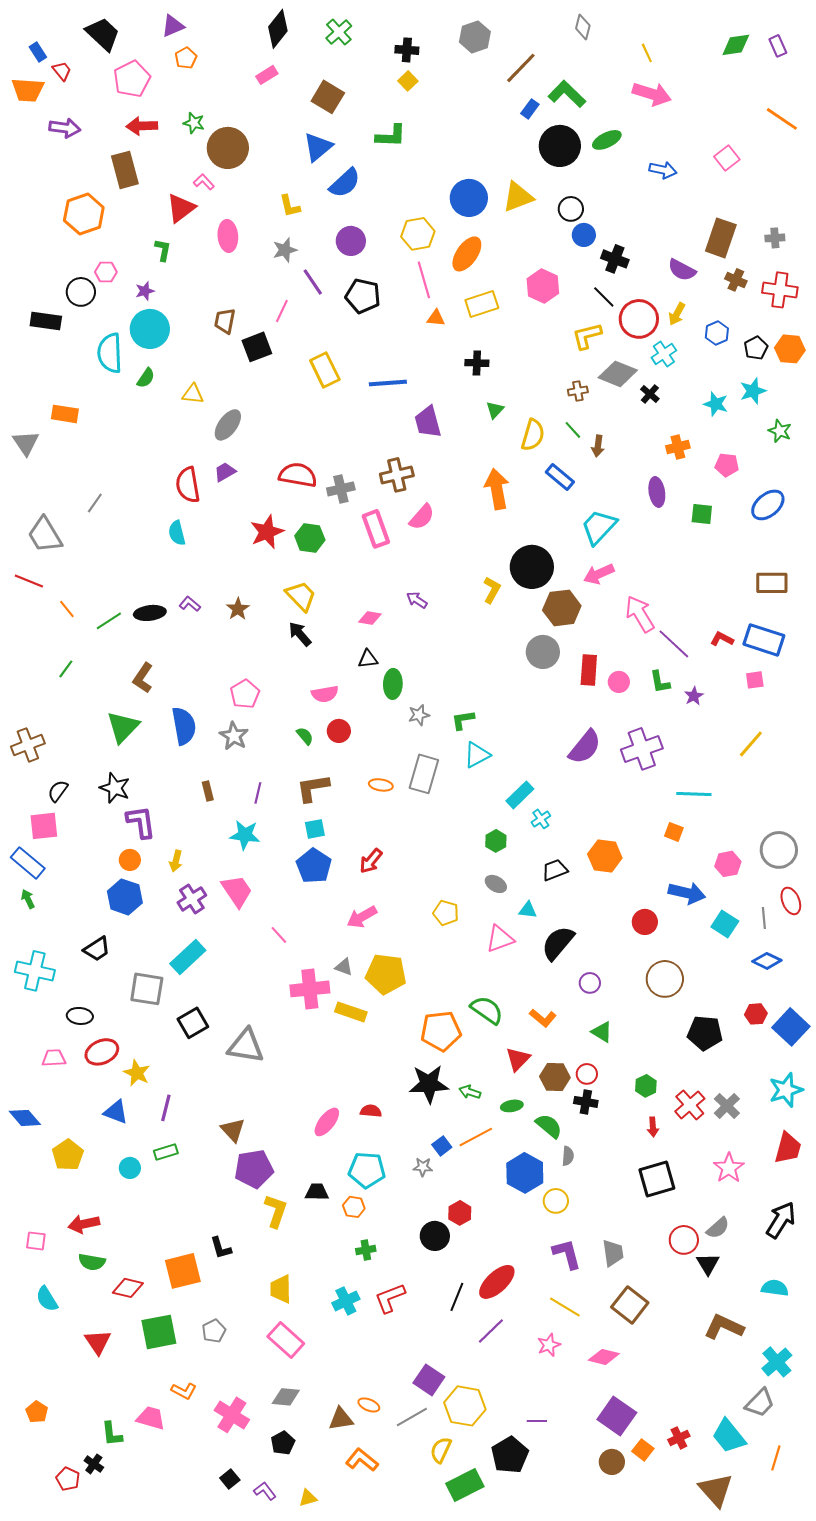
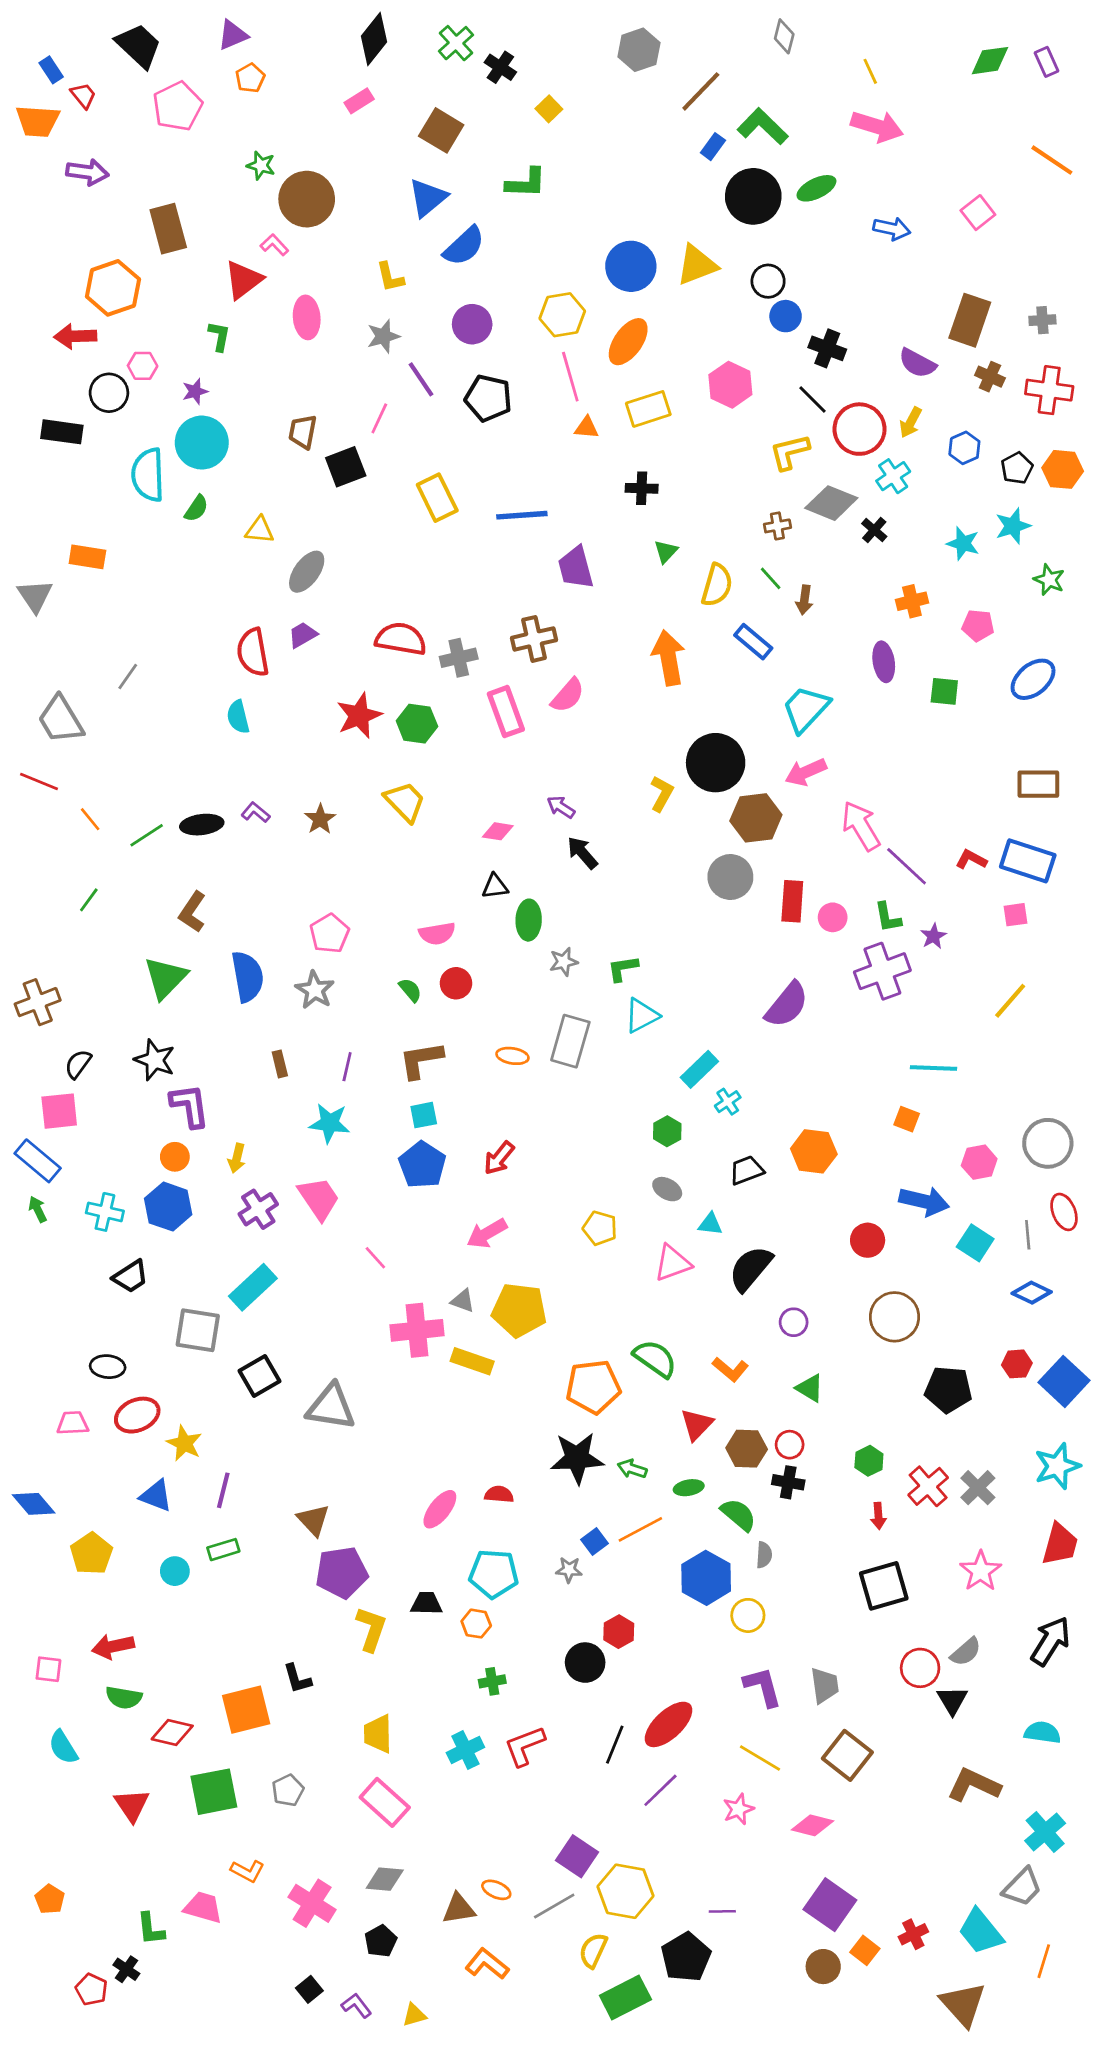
black cross: (407, 50) -> (500, 67), moved, turned 30
red arrow: (142, 126) -> (75, 336), moved
black arrow: (300, 634) -> (582, 853), moved
purple cross: (642, 749) -> (882, 971), moved
cyan cross: (35, 971) -> (105, 1212), moved, size x0.7

